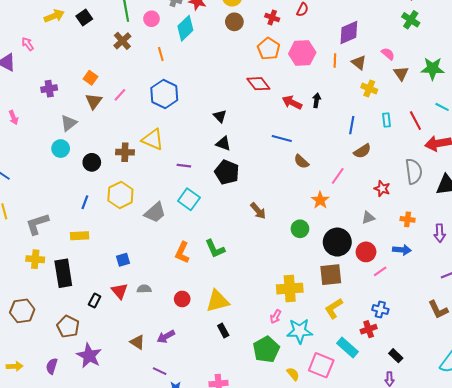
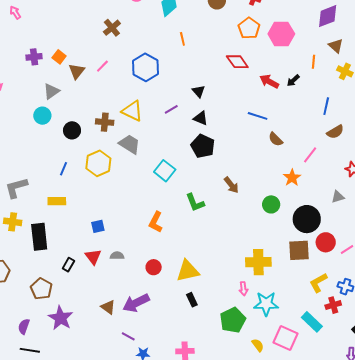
brown cross: (122, 41) -> (112, 28), moved
orange line: (161, 54) -> (182, 39), moved
orange line: (335, 61) -> (313, 62), moved
orange square: (91, 78) -> (59, 57), moved
black arrow: (317, 100) -> (293, 80), turned -144
purple line: (184, 166) -> (171, 109), moved, turned -40
gray trapezoid: (155, 213) -> (130, 144), moved, turned -110
green L-shape: (215, 249) -> (195, 203), moved
red circle: (366, 252) -> (326, 242), moved
yellow L-shape: (334, 308) -> (318, 283), moved
pink arrow: (276, 317) -> (243, 289), turned -40
purple arrow: (166, 337) -> (136, 303), size x1.5

